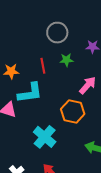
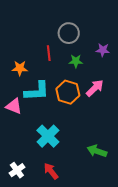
red line: (43, 66) -> (49, 53), moved
orange hexagon: (73, 112) -> (68, 92), moved

